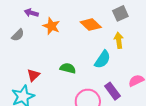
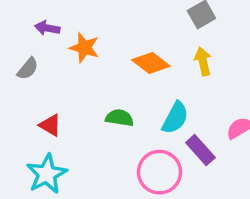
orange diamond: (91, 25) -> (151, 63), moved
cyan semicircle: (102, 59) -> (175, 118), moved
red triangle: (33, 75) -> (50, 125), moved, turned -40

